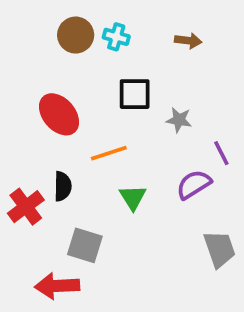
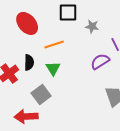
green triangle: (133, 197) -> (53, 68), moved
gray square: (85, 245) -> (41, 94), turned 36

